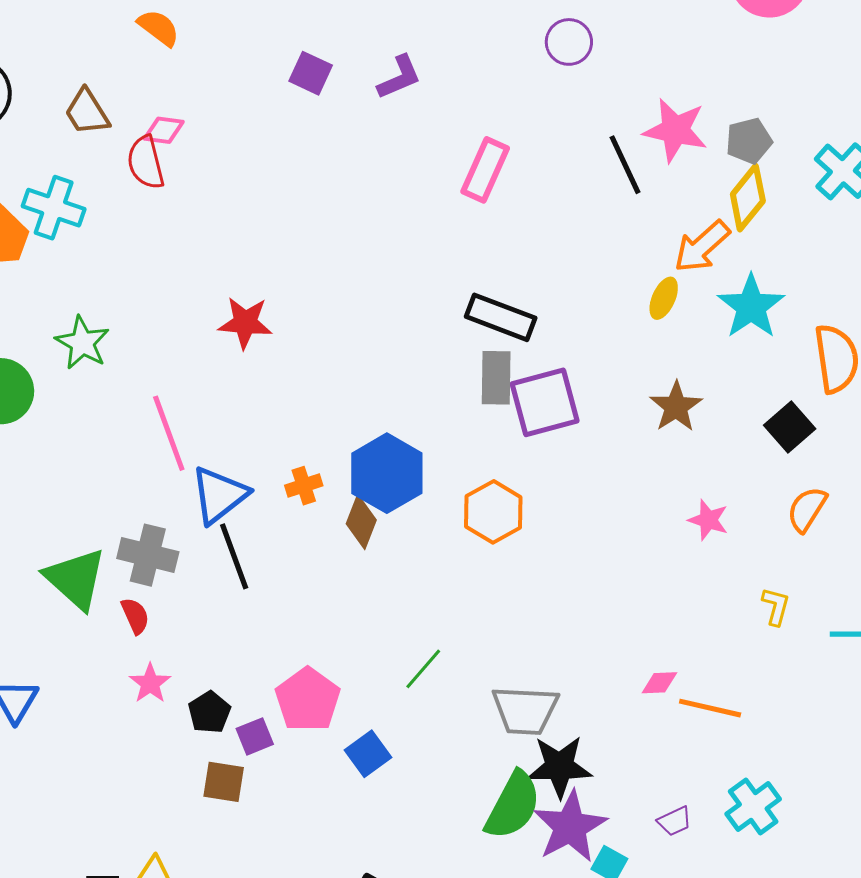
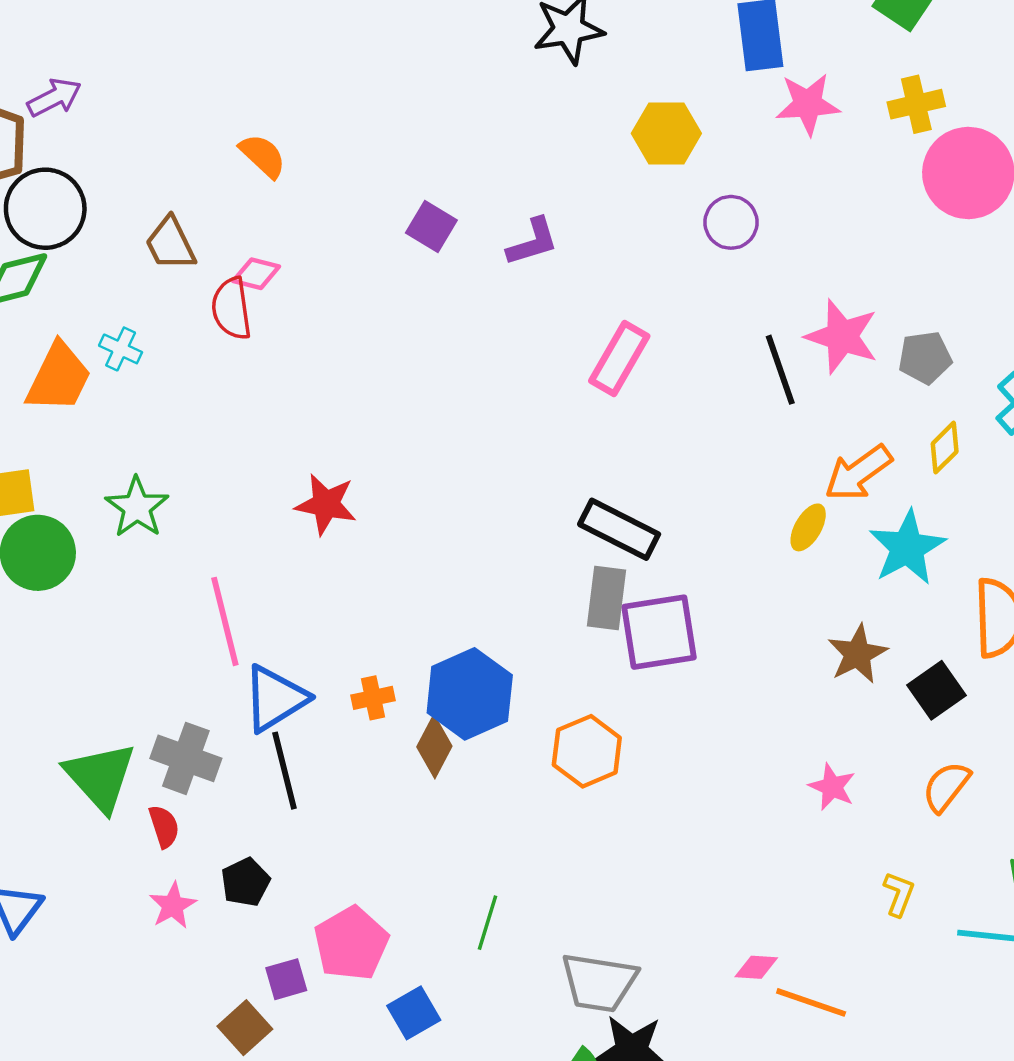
yellow diamond: (748, 198) -> (945, 448), moved, size x0.7
cyan cross: (54, 208) -> (121, 349), size x0.6
brown star: (676, 407) -> (857, 654), moved
green line: (423, 669) -> (487, 923), turned -30
black pentagon: (209, 712) -> (245, 882), moved
brown square: (224, 782) -> (245, 1028), turned 33

